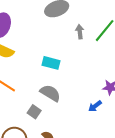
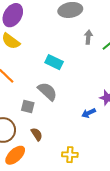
gray square: (34, 112) -> (28, 107), turned -32

